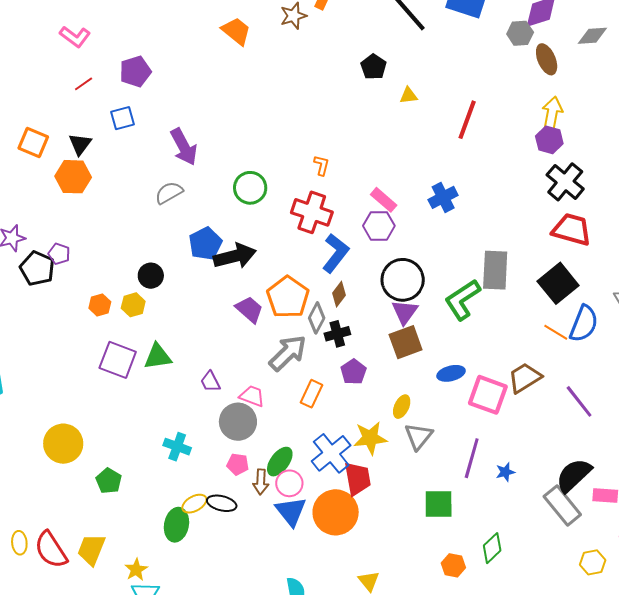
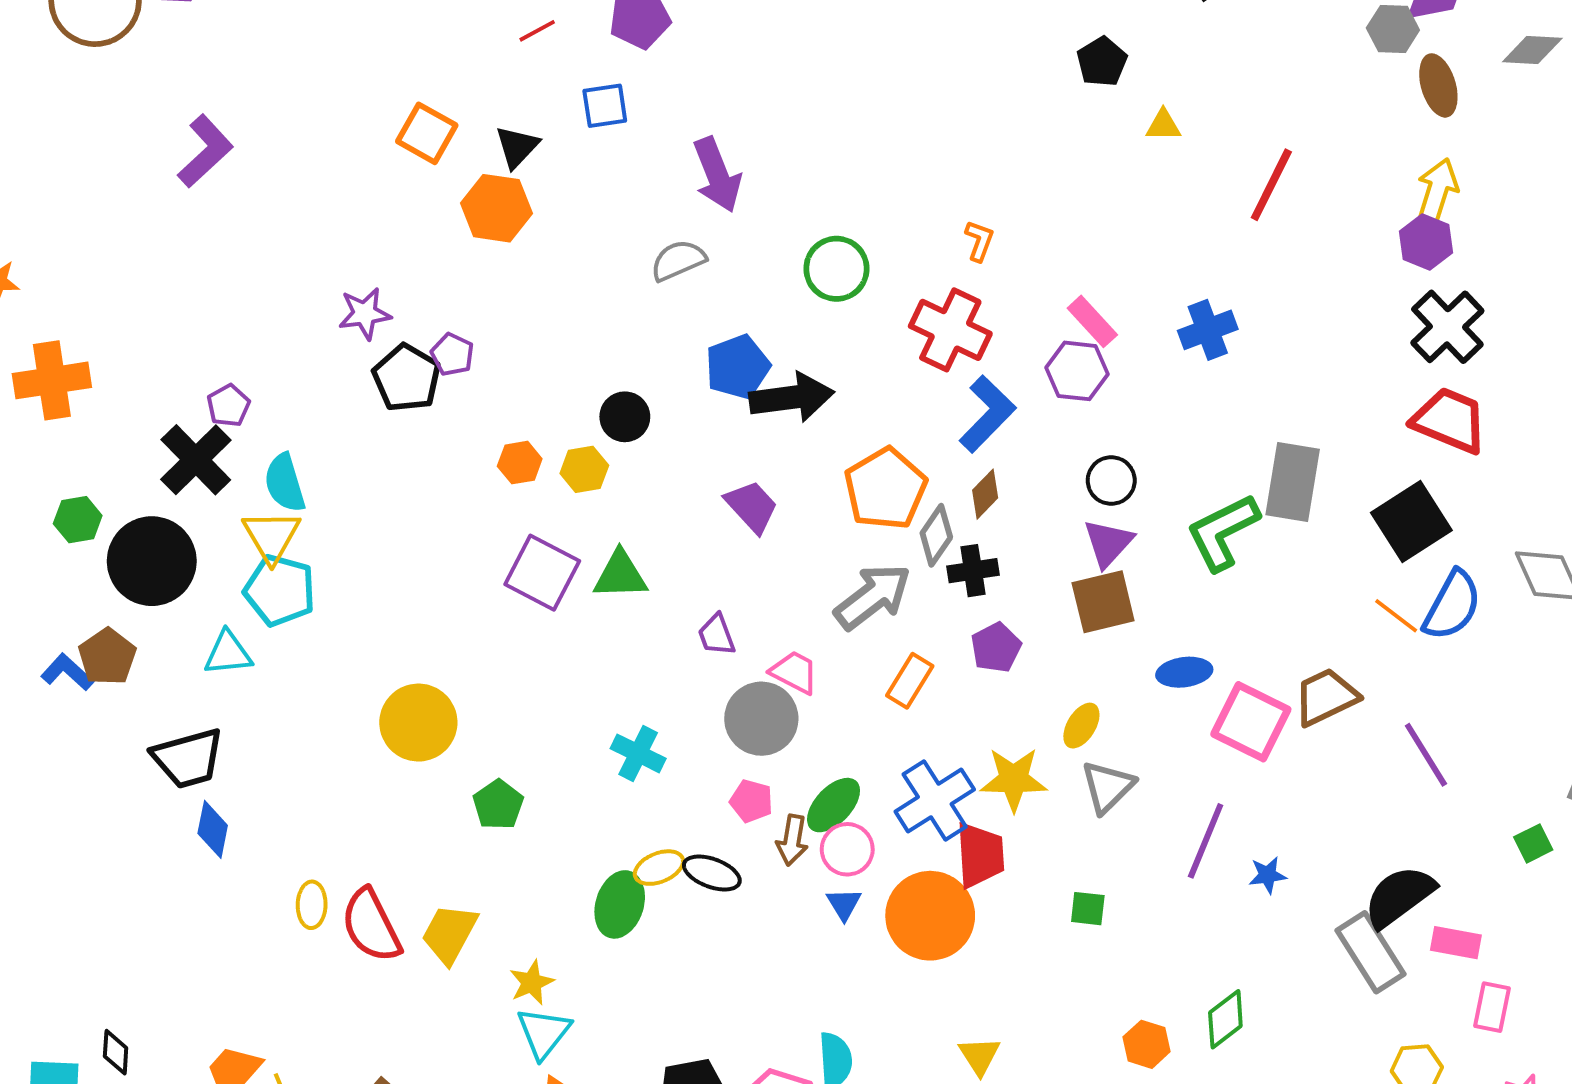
black circle: (403, 280) -> (1111, 480), size x0.6
purple trapezoid: (249, 309) -> (752, 507), moved
green square: (439, 504) -> (1088, 909), moved, size x0.6
blue triangle: (291, 511) -> (844, 904), size x0.6

